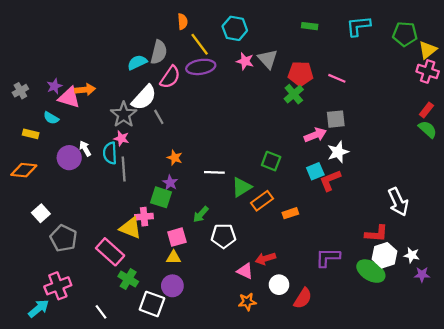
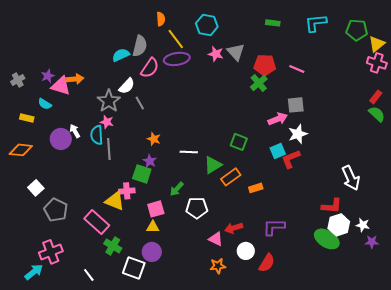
white semicircle: (144, 98) -> (127, 86), size x0.7
purple L-shape: (328, 257) -> (274, 227), moved

